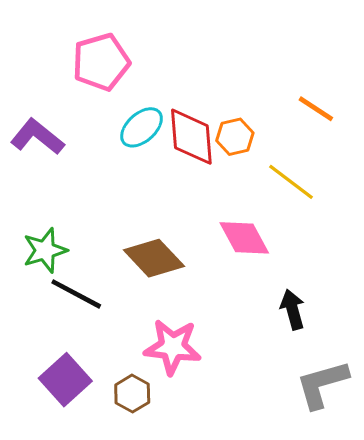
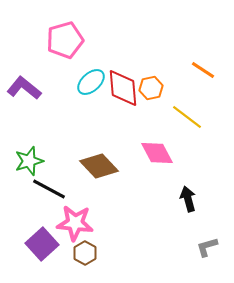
pink star: (173, 347) -> (75, 223), moved
gray L-shape: (322, 384) -> (207, 247), size x0.6

